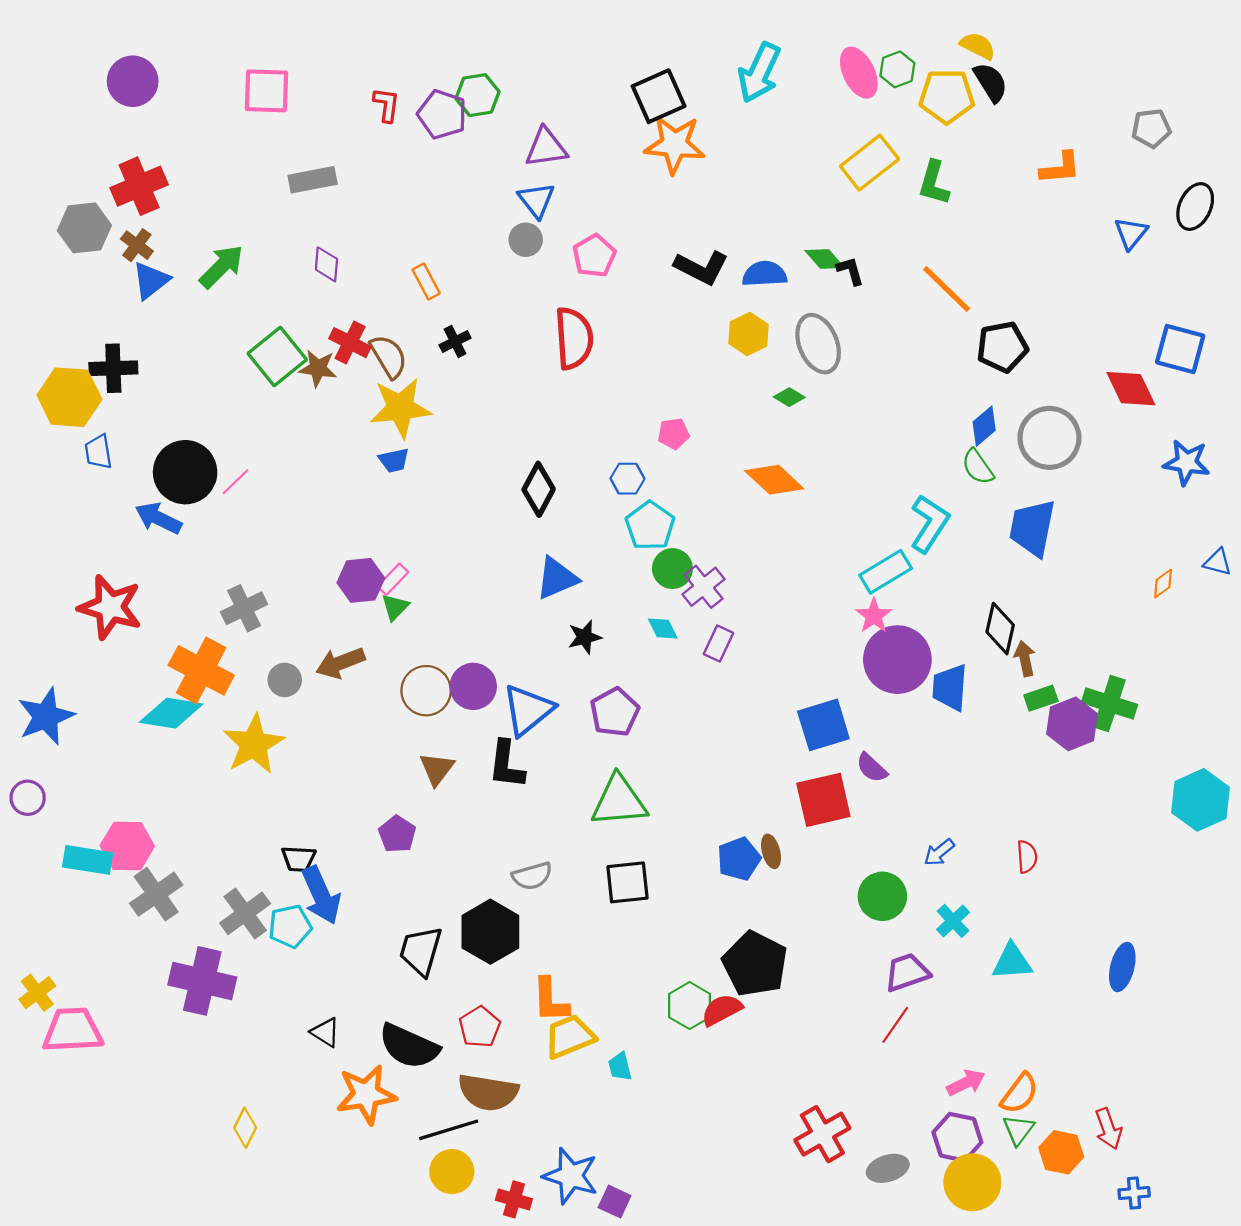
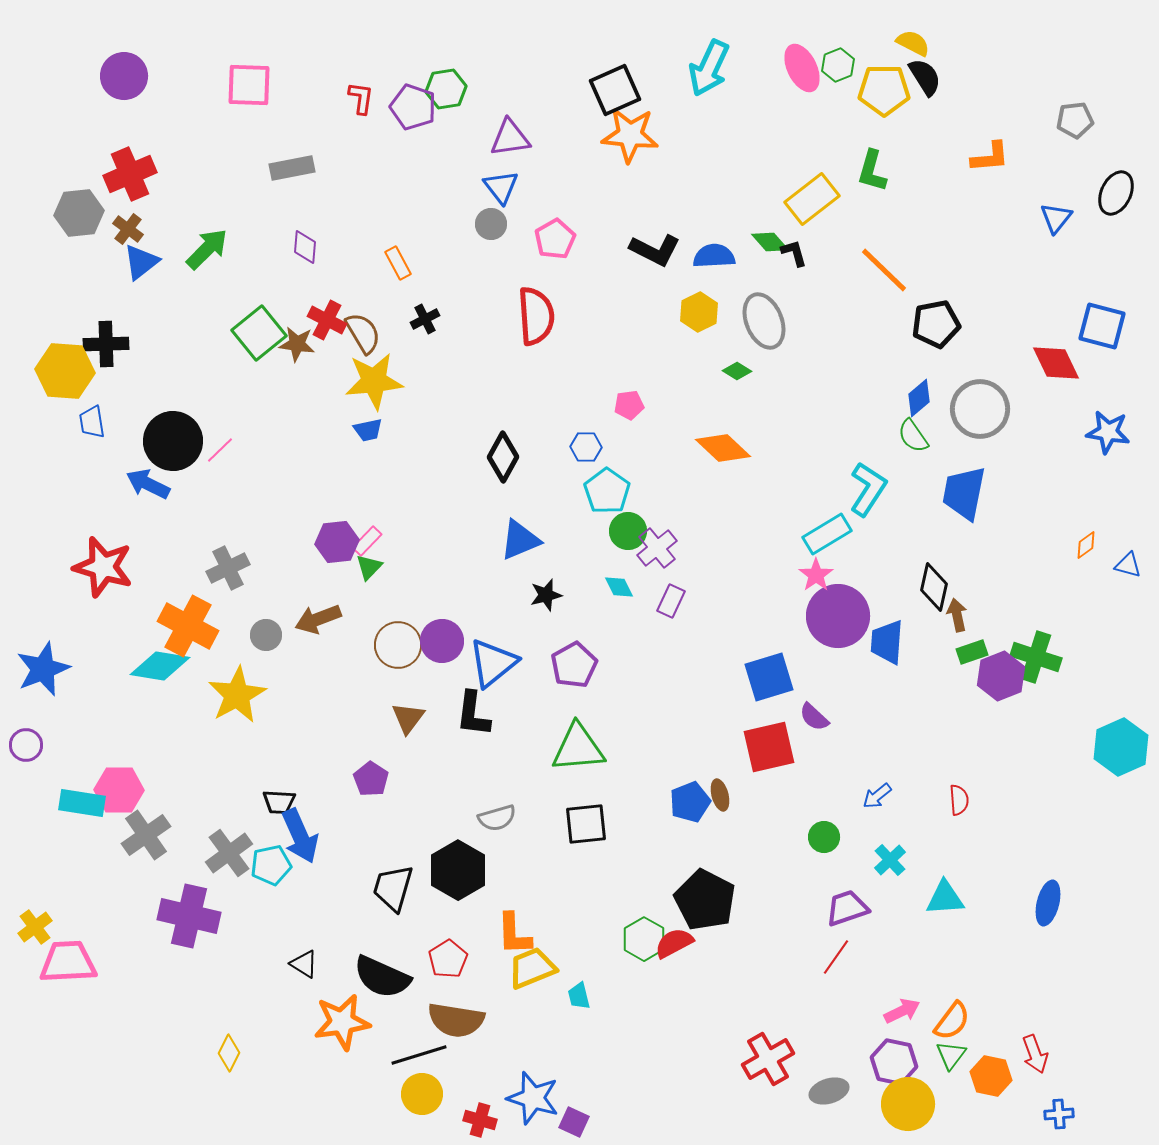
yellow rectangle: (870, 163) -> (812, 199), moved
blue triangle: (1218, 562) -> (1128, 565), moved
green circle: (882, 896) -> (824, 837), size x0.7

